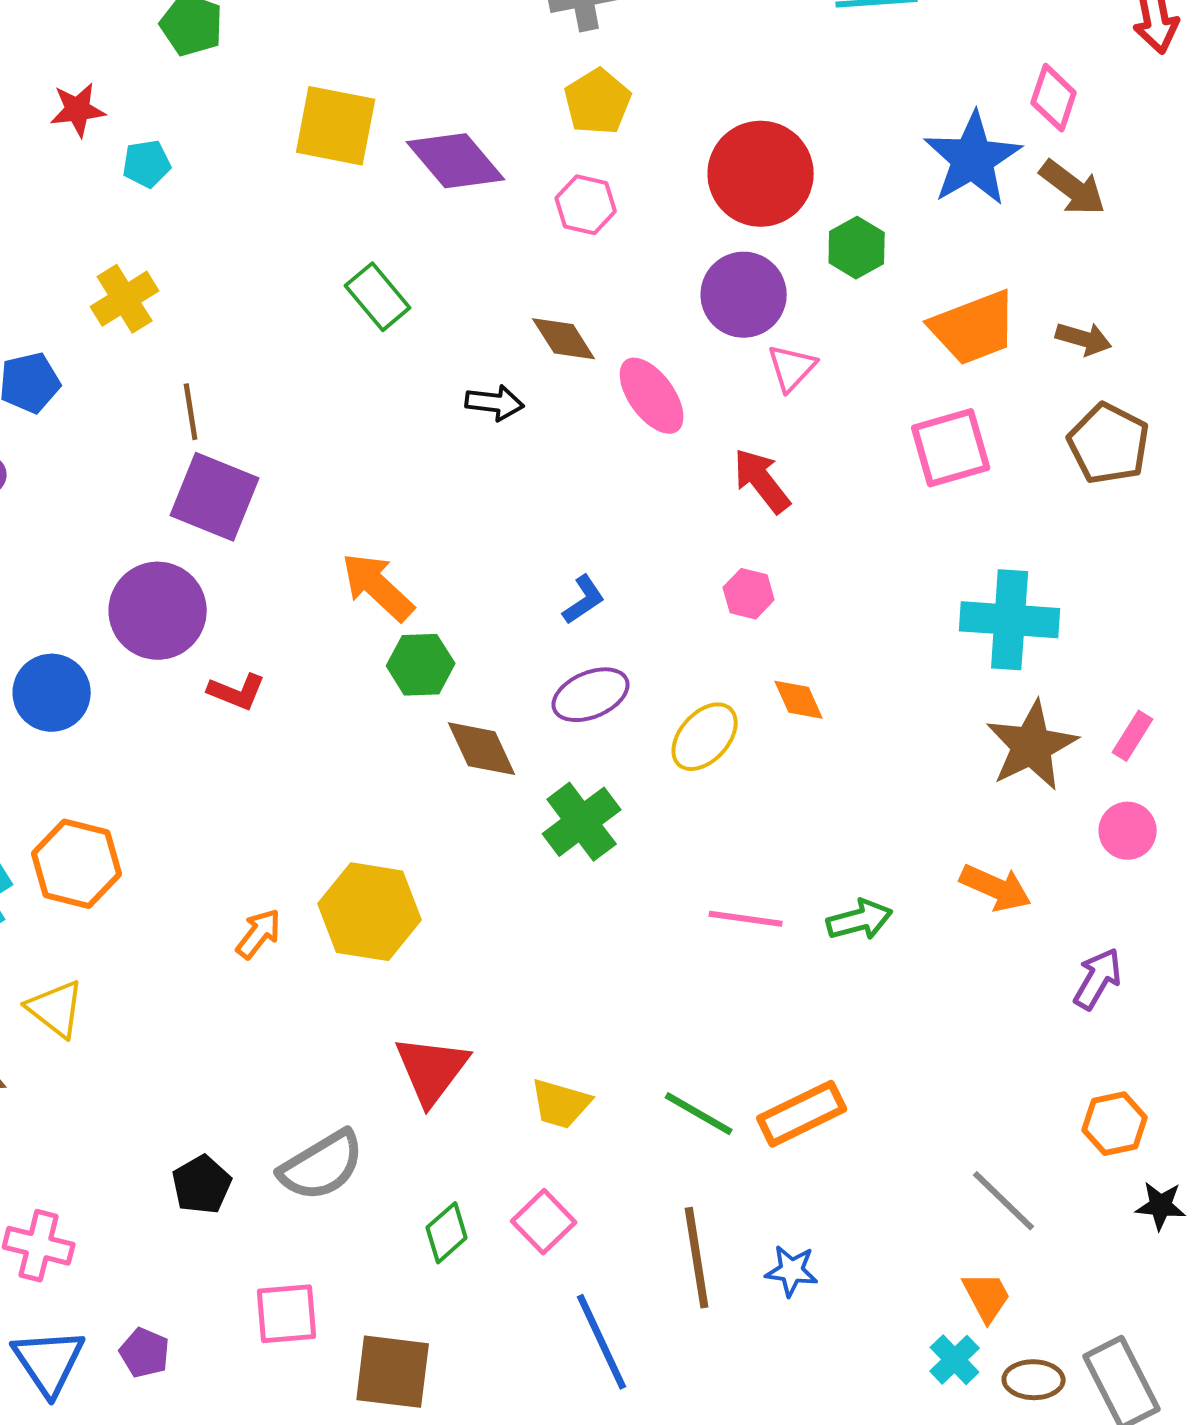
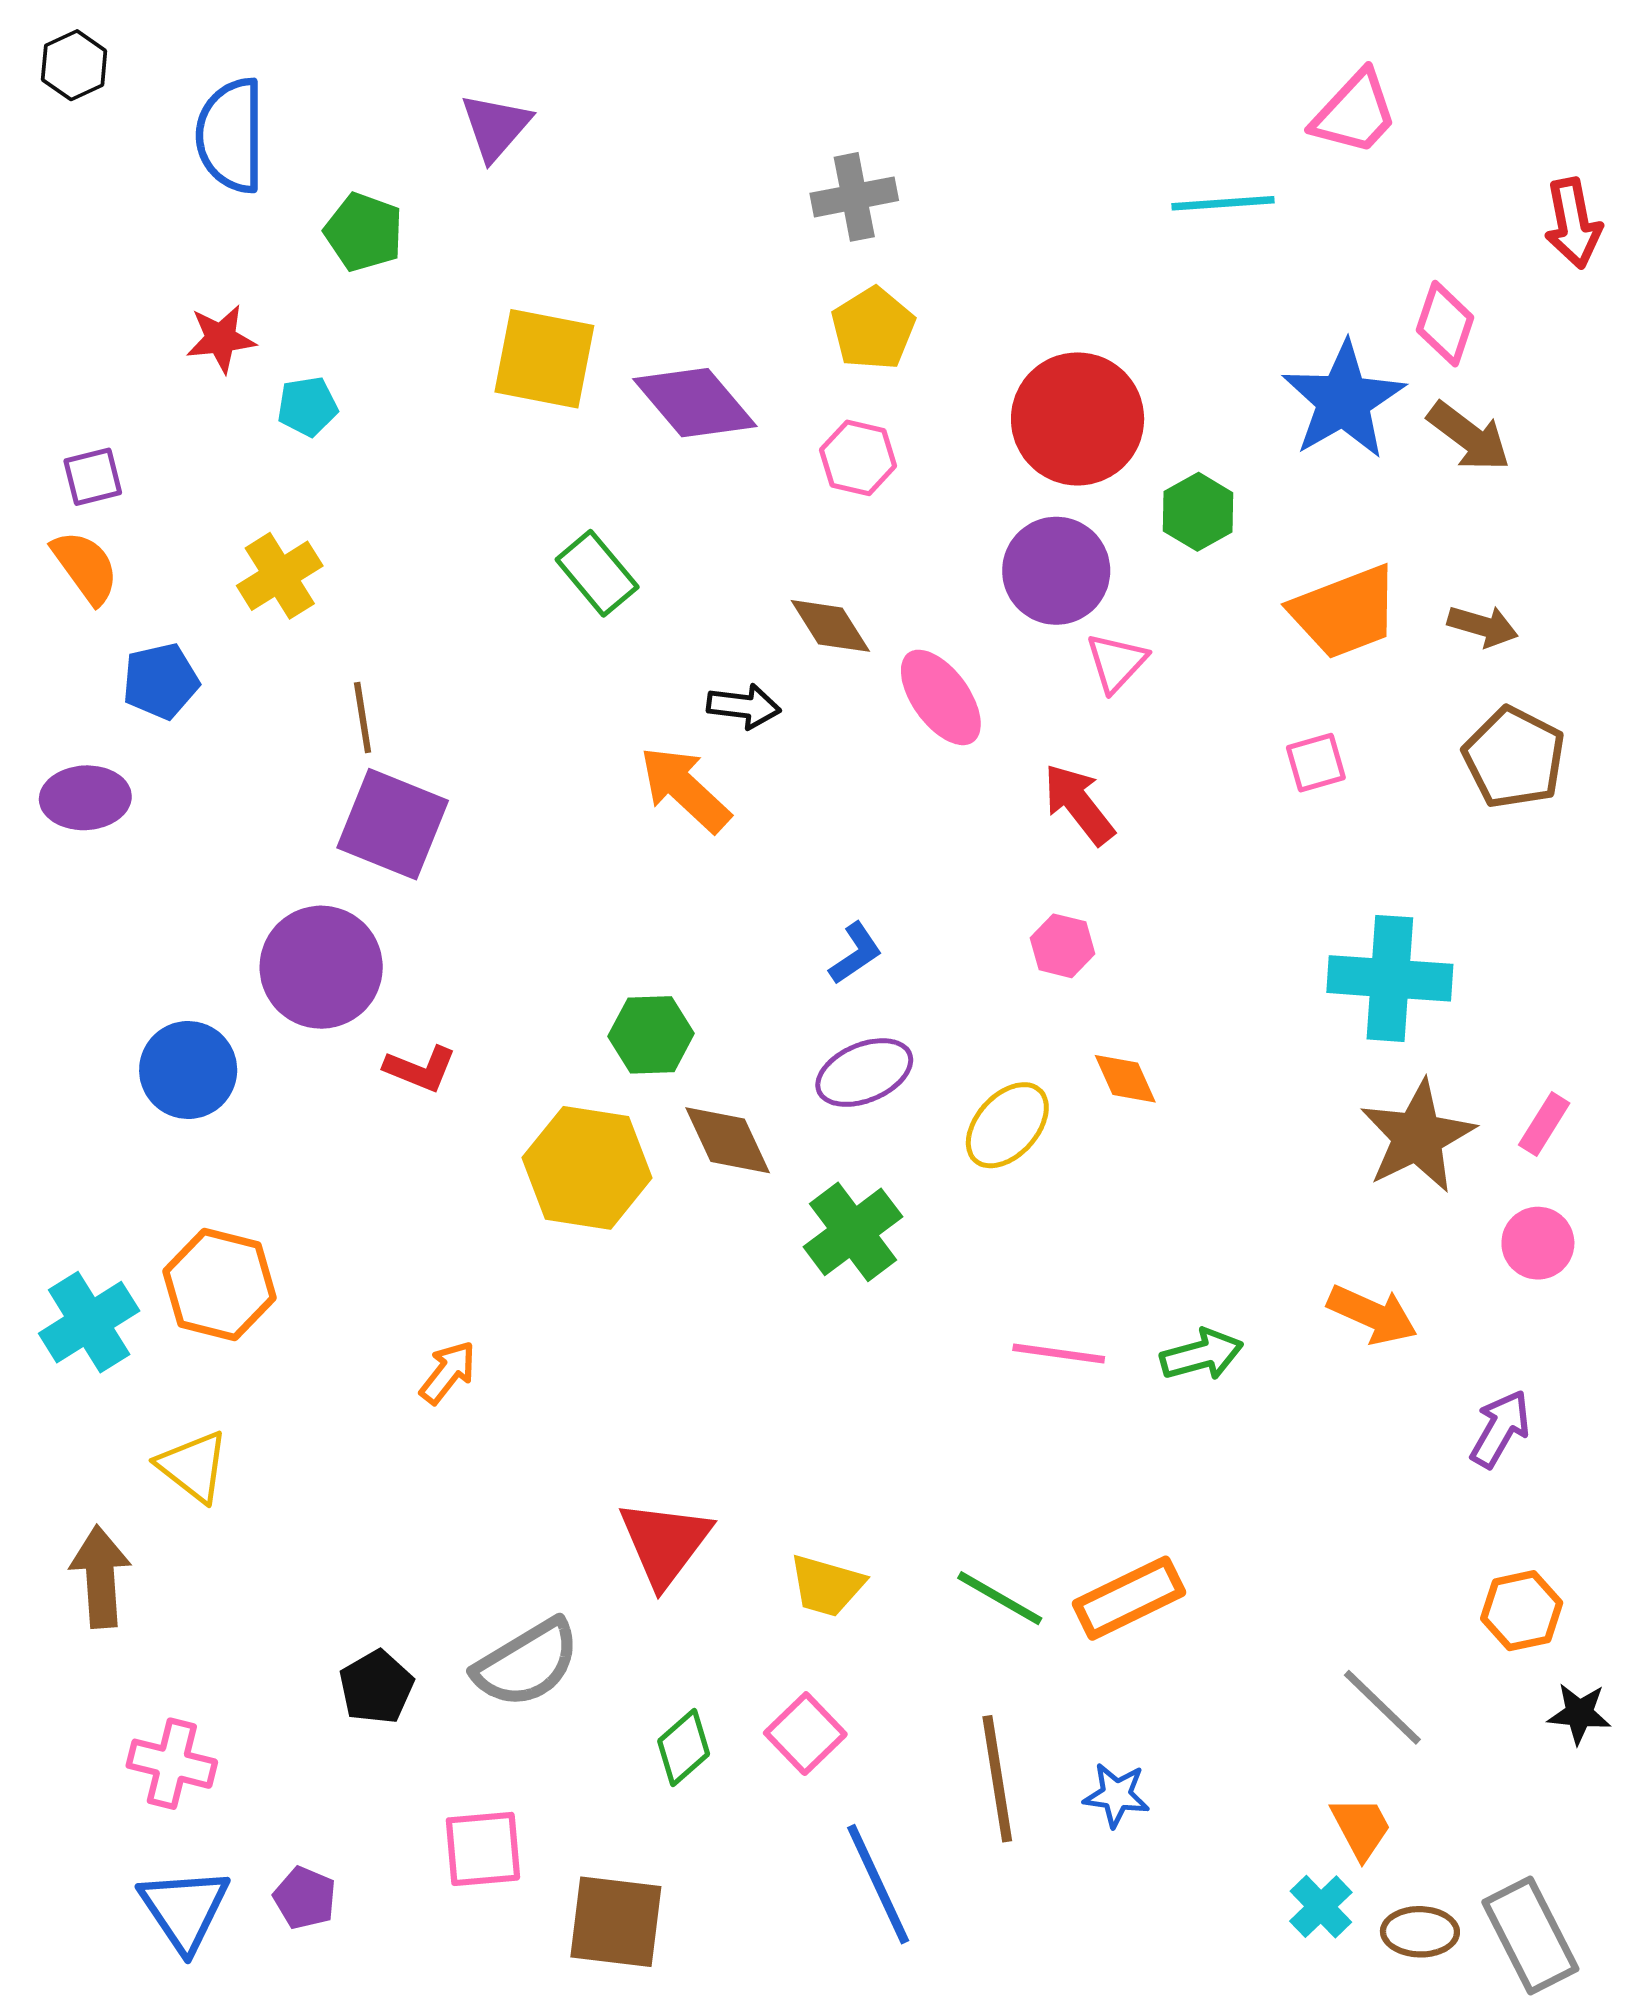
pink square: (951, 448) -> (1316, 763), size x0.6
orange arrow: (378, 587) -> (685, 789), moved
yellow hexagon: (370, 912) -> (587, 1168), moved

